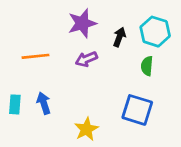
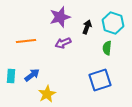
blue arrow: (44, 103) -> (32, 75), turned 70
blue square: (137, 110) -> (100, 80), turned -35
yellow star: (86, 129) -> (47, 94), moved

